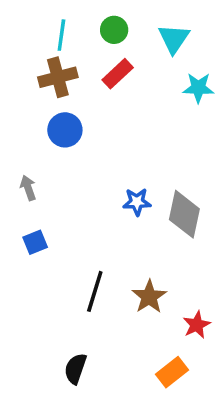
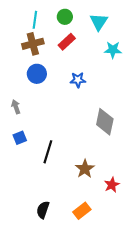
blue star: (137, 202) -> (78, 80), moved
black line: (95, 291) -> (48, 152), moved
orange rectangle: (172, 372) -> (82, 211), moved

